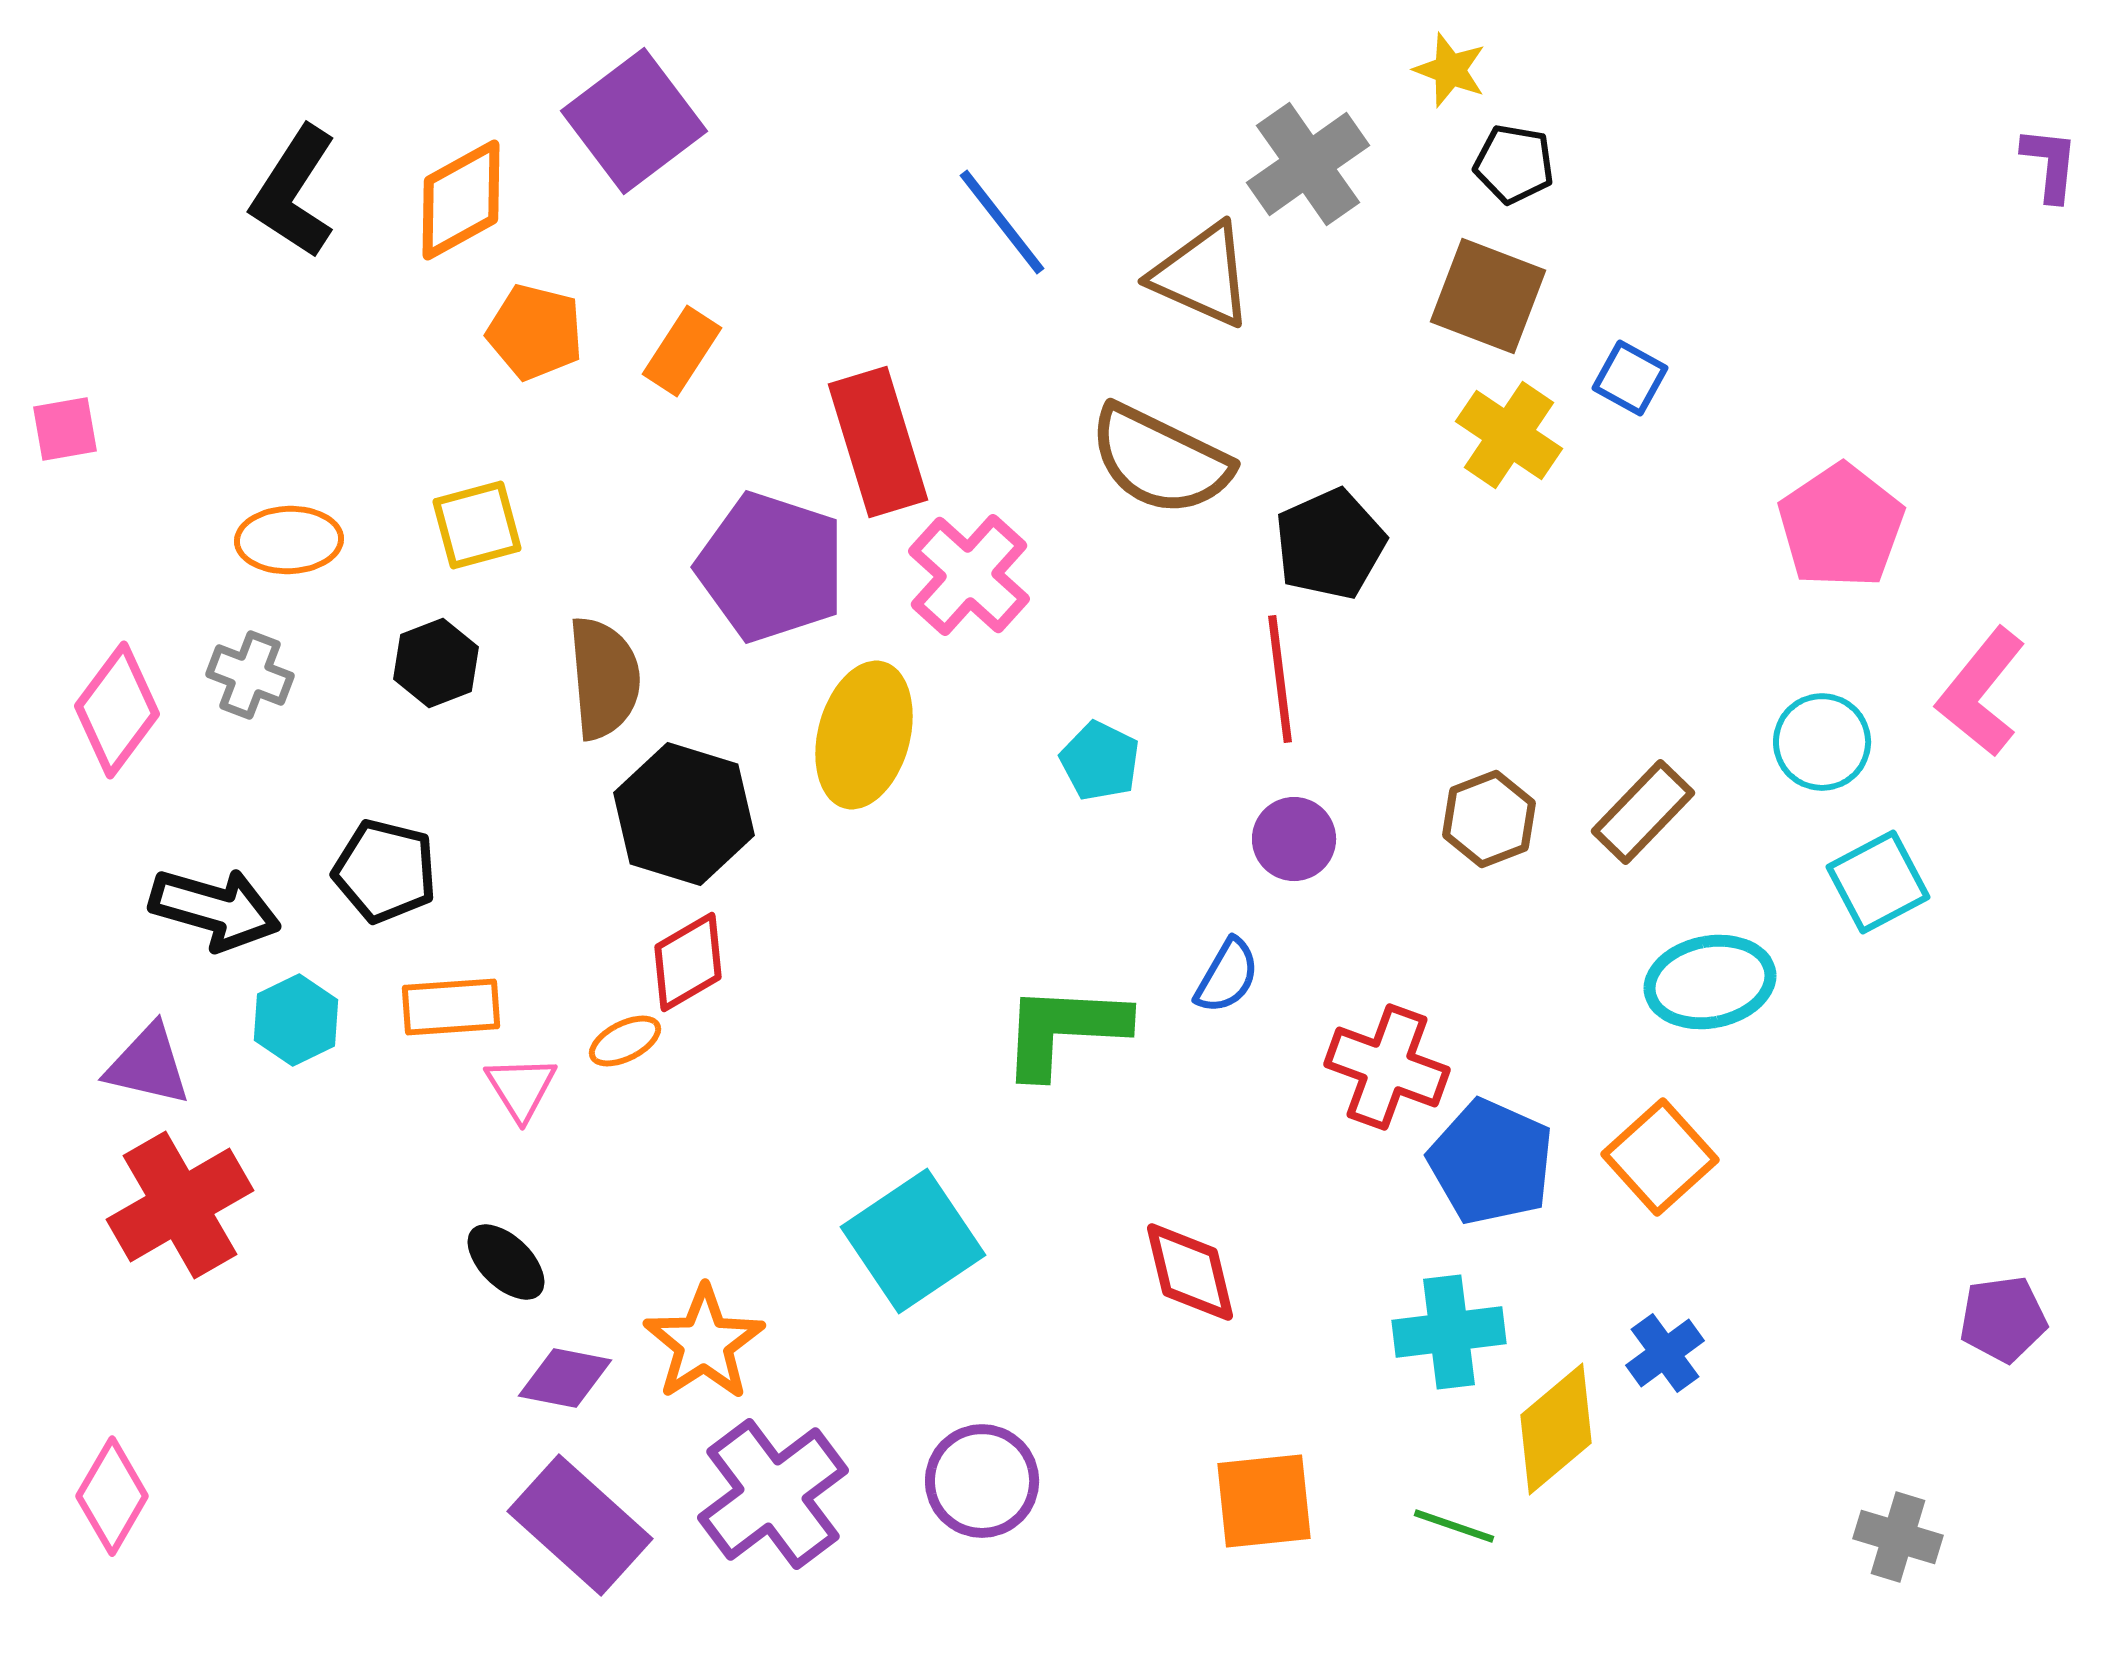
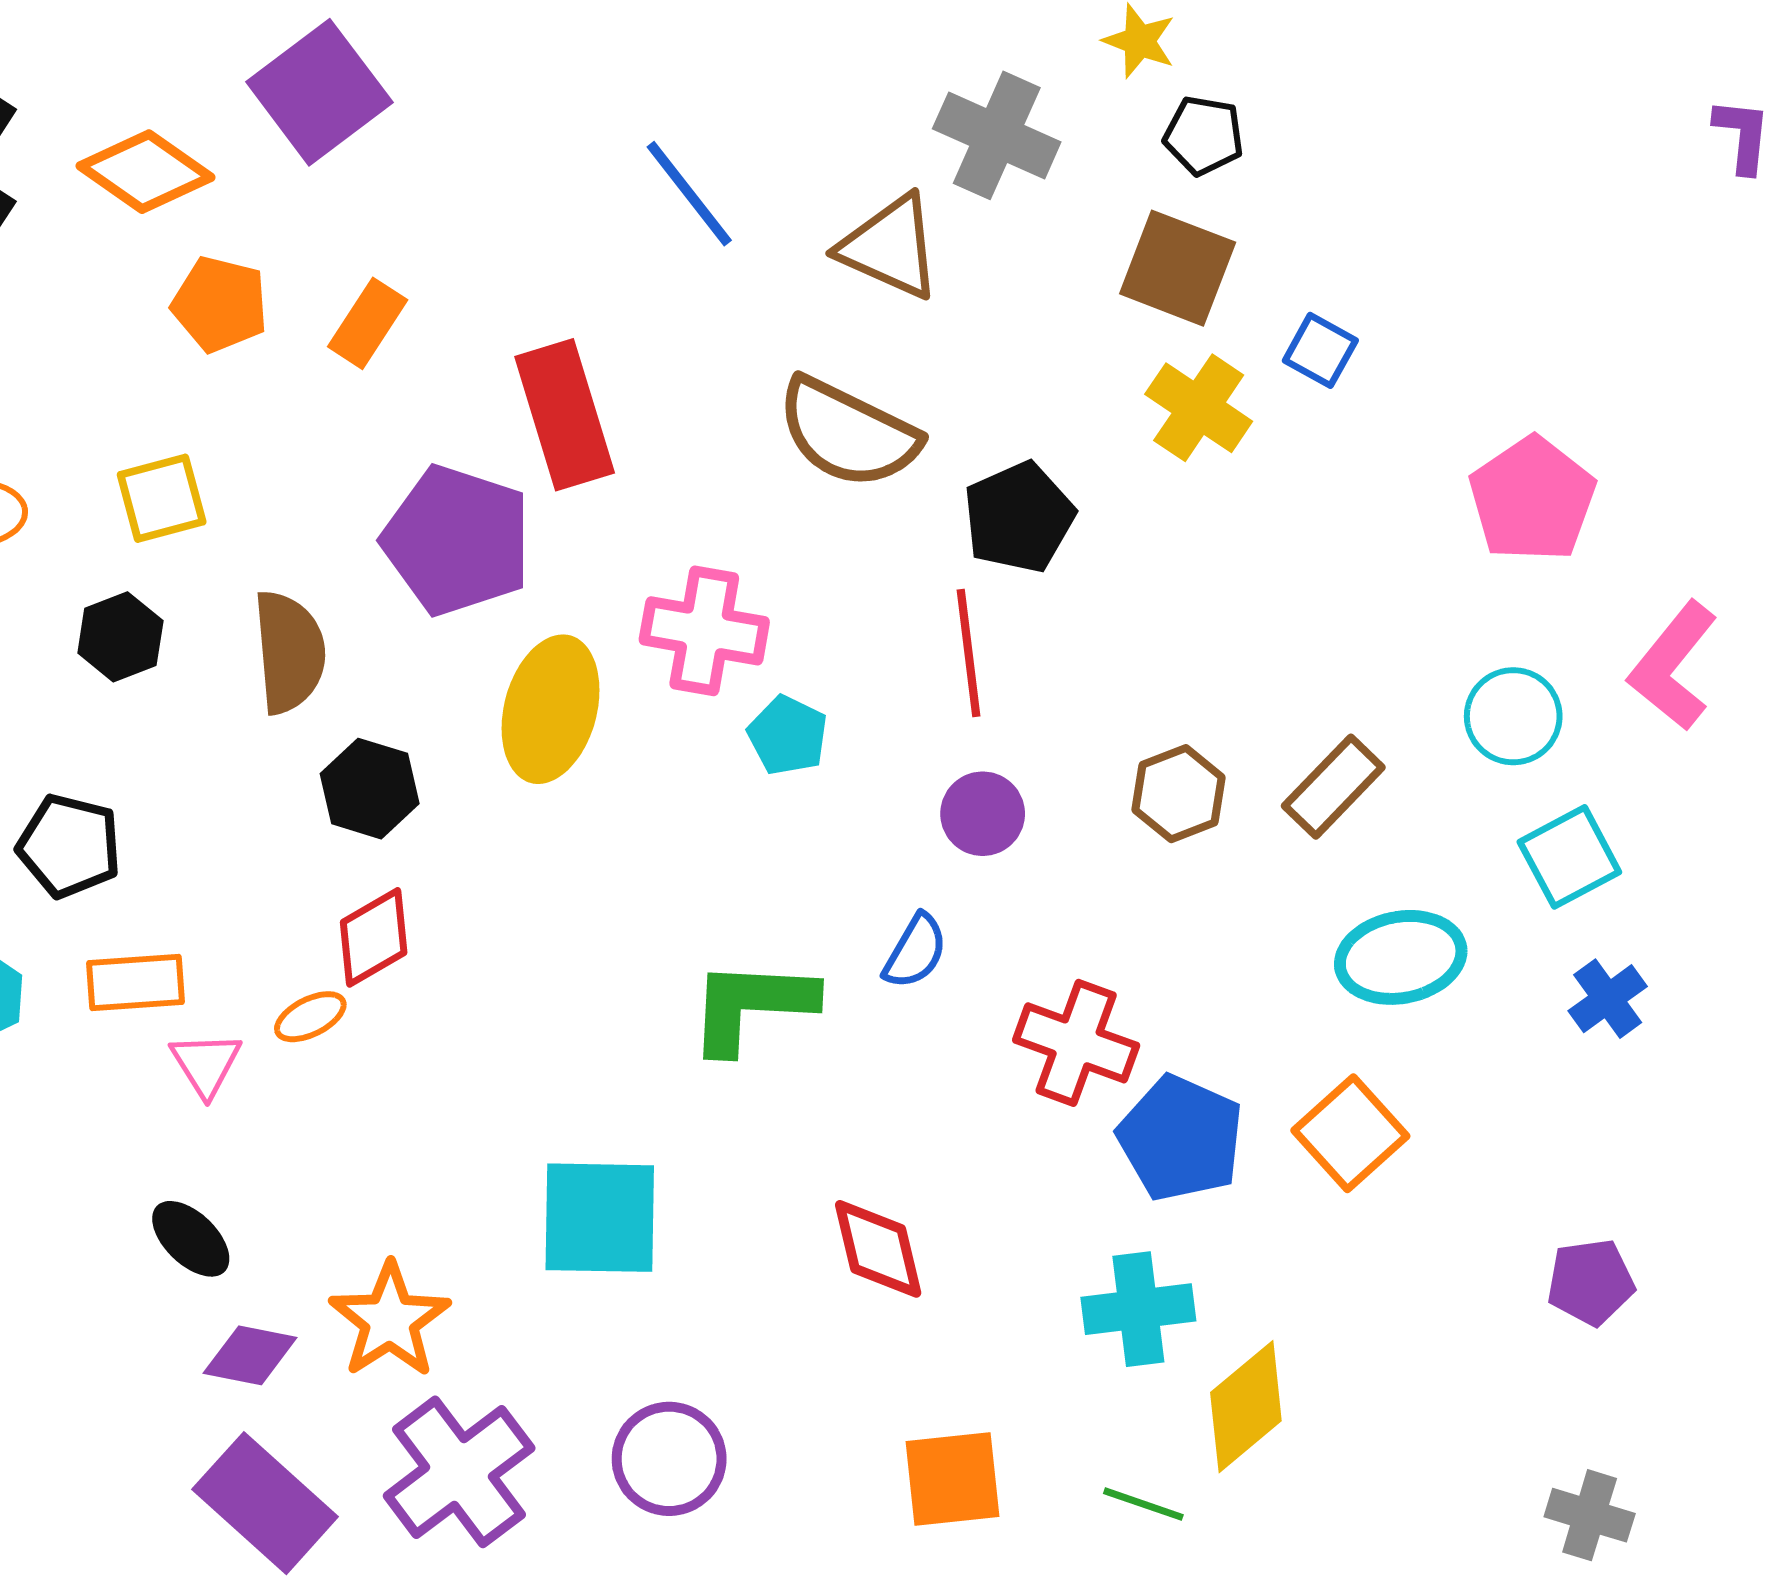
gray cross: (1308, 164) -> (997, 135), turned -31
orange diamond: (461, 200) -> (146, 172), turned 64
pink cross: (969, 575) -> (704, 631), moved, turned -32
black hexagon: (684, 814) -> (370, 789), size x0.7
cyan square: (913, 1241) -> (600, 1218), turned 35
purple pentagon: (2003, 1319) -> (1591, 1282), moved
blue cross: (1665, 1353) -> (1608, 999), moved

